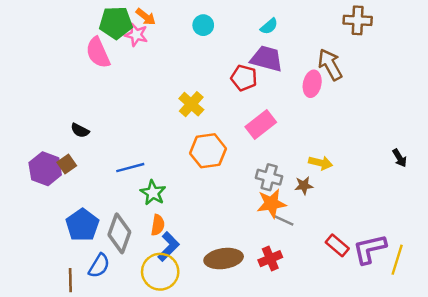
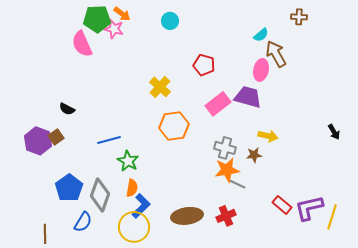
brown cross: (358, 20) -> (299, 17), size x0.7
cyan semicircle: (269, 26) -> (261, 35), moved
purple trapezoid: (267, 59) -> (248, 97), moved
brown line: (70, 280) -> (45, 234), moved

